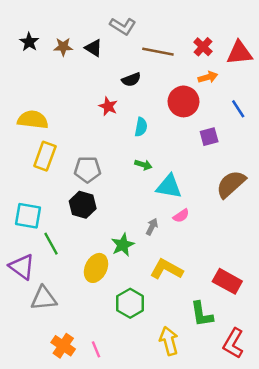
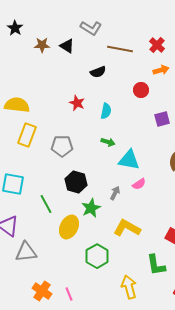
black star: (29, 42) -> (15, 28), moved
red circle: (184, 101) -> (141, 90), size x0.6
red star: (108, 106) -> (77, 103), moved
black hexagon: (83, 205) -> (76, 182), moved
green line: (51, 244) -> (46, 204), moved

